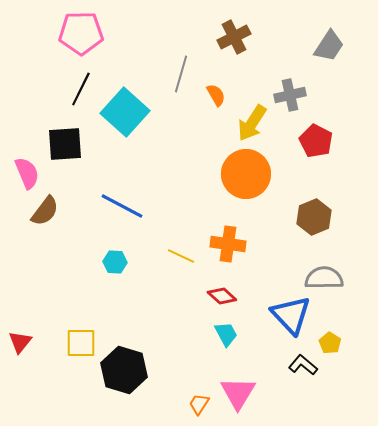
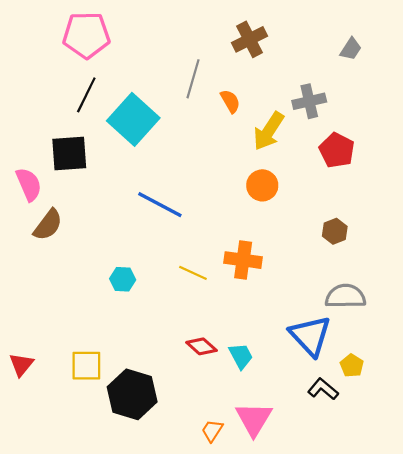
gray trapezoid: (329, 46) -> (351, 49), size x0.7
orange circle: (246, 174) -> (262, 185), size x0.6
blue line: (122, 206) -> (160, 205), moved
brown hexagon: (314, 217) -> (335, 231), size x0.7
red diamond: (222, 296) -> (201, 346), moved

